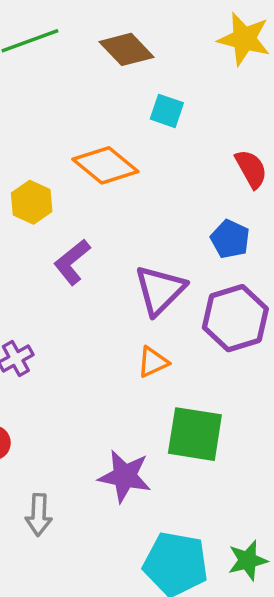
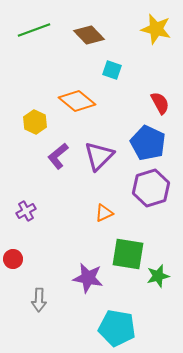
blue pentagon: (230, 239) -> (148, 143), size x1.6
purple triangle: (160, 290) -> (99, 156), moved
green star: (248, 560) -> (158, 276), moved

